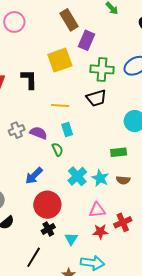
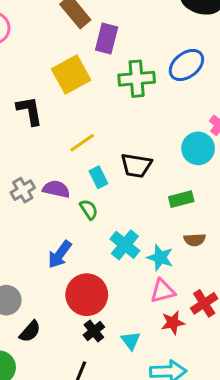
black trapezoid: (96, 98) -> (136, 165), moved, turned 35
yellow line: (60, 105) -> (82, 143), turned -30
cyan star: (100, 178) -> (160, 258), moved

